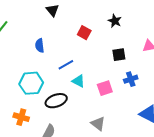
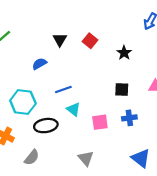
black triangle: (52, 10) -> (60, 40), moved
red square: (84, 33) -> (90, 41), moved
blue semicircle: (40, 46) -> (39, 64), turned 56

